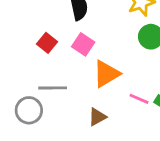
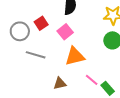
gray circle: (29, 110) -> (20, 31), moved

